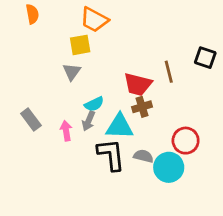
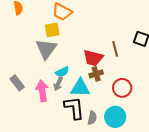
gray triangle: (72, 72) -> (46, 49), size x1.6
pink arrow: (66, 131) -> (42, 91), size x1.5
red circle: (186, 141) -> (122, 88), moved
gray semicircle: (143, 156) -> (92, 118), moved, turned 88

